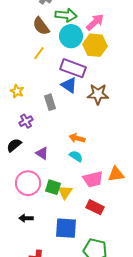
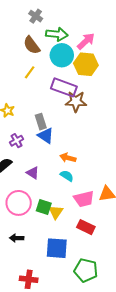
blue triangle: (69, 85) -> (46, 136), moved
brown star: (98, 94) -> (76, 101), moved

